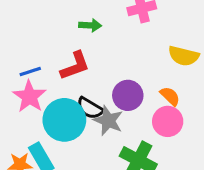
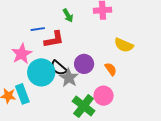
green arrow: (90, 25) -> (68, 15), turned 48
blue line: (30, 71) -> (38, 29), moved
pink circle: (168, 121) -> (104, 96), moved

